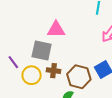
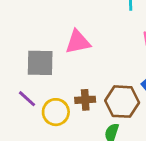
gray square: (42, 50) -> (40, 63), moved

